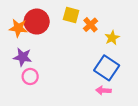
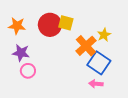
yellow square: (71, 15) -> (66, 23), moved
red circle: (37, 22) -> (50, 25), moved
orange cross: (90, 25) -> (86, 46), moved, size x1.5

